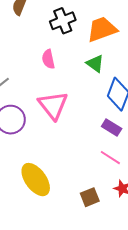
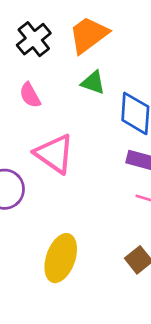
yellow ellipse: (36, 180) -> (61, 258), turned 72

